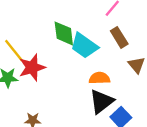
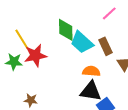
brown rectangle: (119, 37) -> (105, 46), moved
black triangle: (101, 102) -> (91, 91), turned 40

